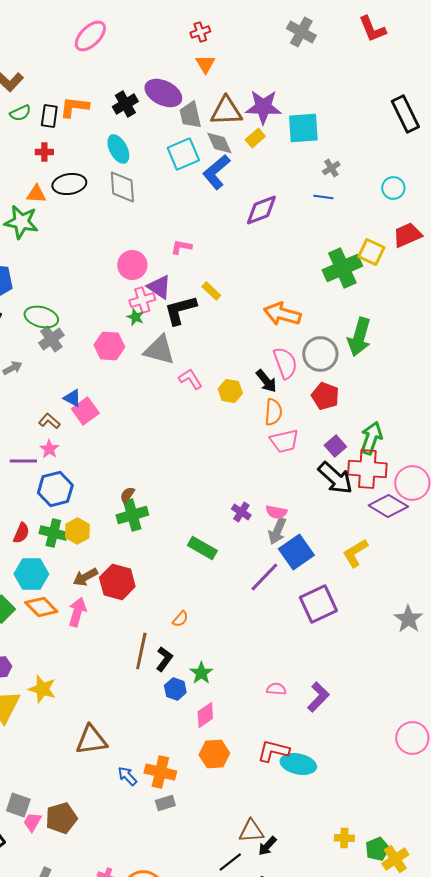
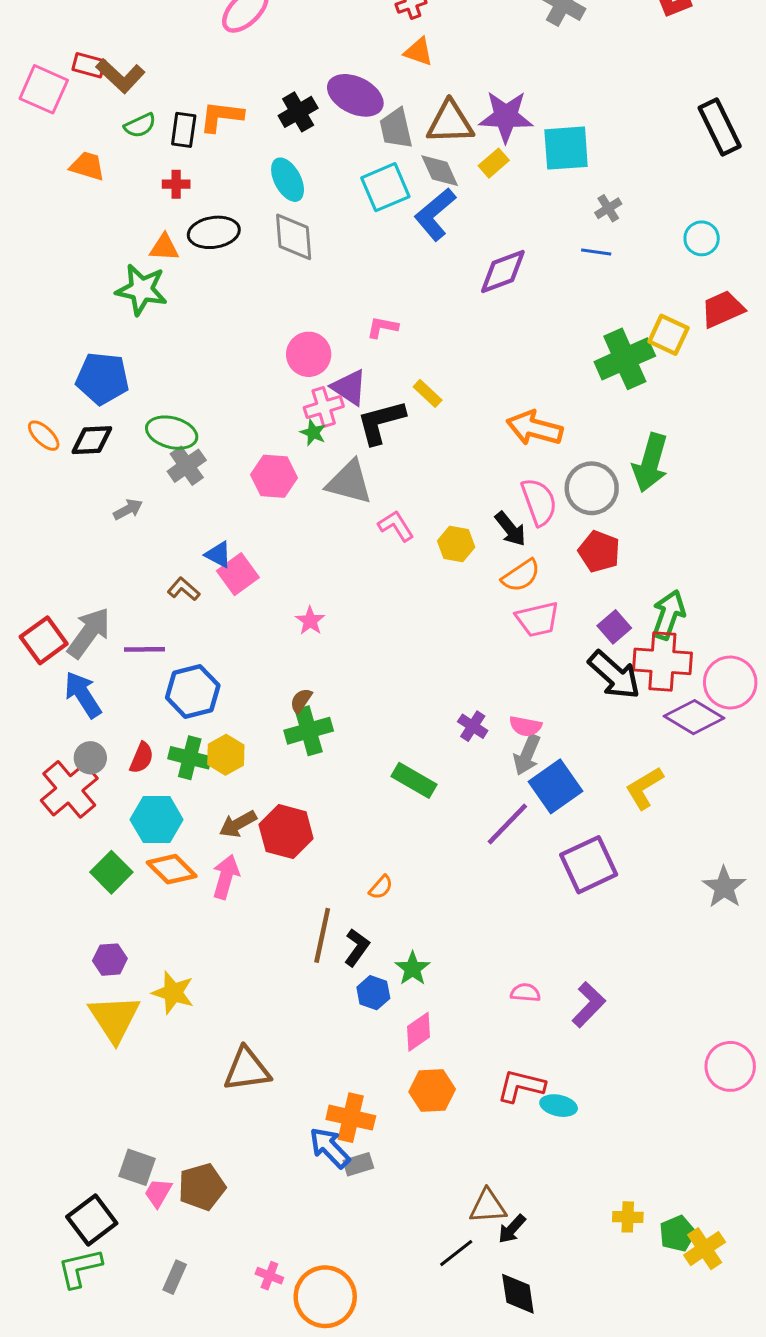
orange triangle: (205, 64) -> (419, 52), turned -40
orange semicircle: (273, 412) -> (521, 576), turned 52
pink star: (49, 449) -> (310, 621), moved
cyan ellipse: (298, 764) -> (559, 1106), size x0.7
blue arrow: (127, 776) -> (330, 1148), moved, size x1.4

